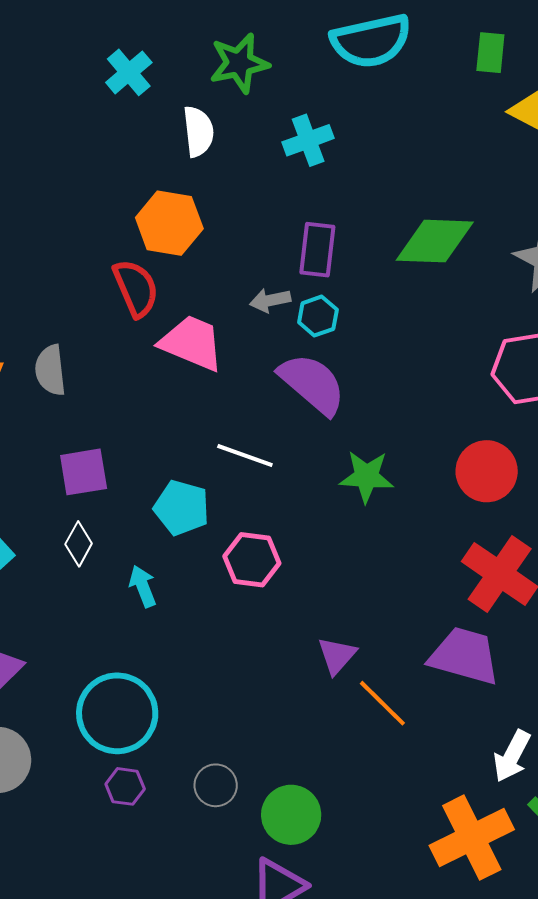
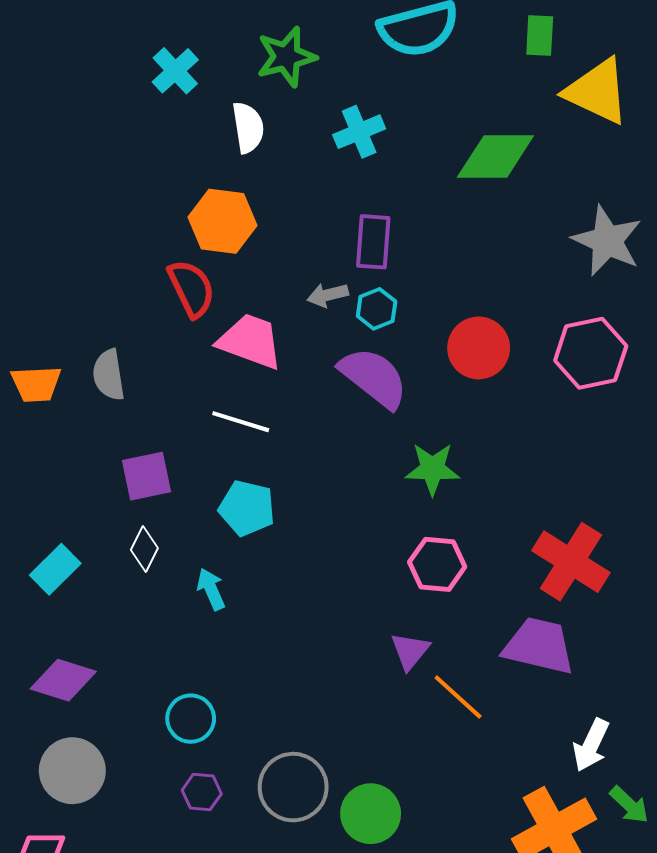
green diamond: (435, 241) -> (495, 157), moved
white line: (245, 456) -> (241, 422), moved
red circle: (487, 471) -> (479, 348), moved
pink hexagon: (252, 560) -> (437, 564), moved
cyan circle: (117, 713) -> (191, 719), size x0.6
gray circle: (216, 785) -> (293, 787), size x1.6

